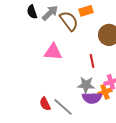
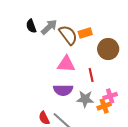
orange rectangle: (86, 11) -> (85, 33), moved
pink triangle: (53, 52) -> (66, 64), moved
purple semicircle: (92, 98) -> (63, 90), moved

